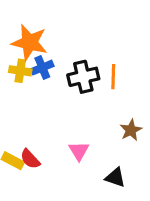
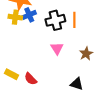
pink triangle: (79, 151) -> (57, 48), moved
red semicircle: (30, 159) -> (31, 79), moved

